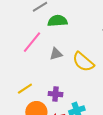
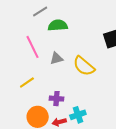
pink line: (32, 42) -> (32, 47), turned -65
yellow line: (25, 89) -> (27, 83), moved

